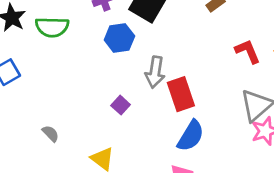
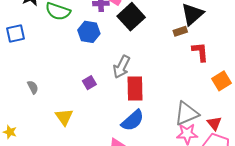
blue hexagon: (119, 38) -> (89, 32), moved
red L-shape: (248, 51) -> (200, 52), moved

